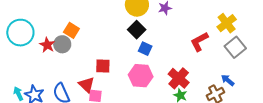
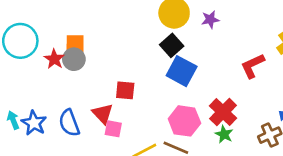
orange square: (71, 30) -> (75, 44), moved, turned -35
blue square: (145, 49) -> (182, 71), size x1.6
pink hexagon: (141, 76) -> (184, 121), moved

